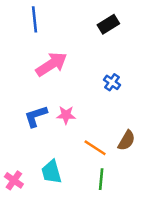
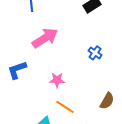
blue L-shape: (36, 116) -> (17, 70), moved
orange line: (95, 148) -> (65, 107), moved

